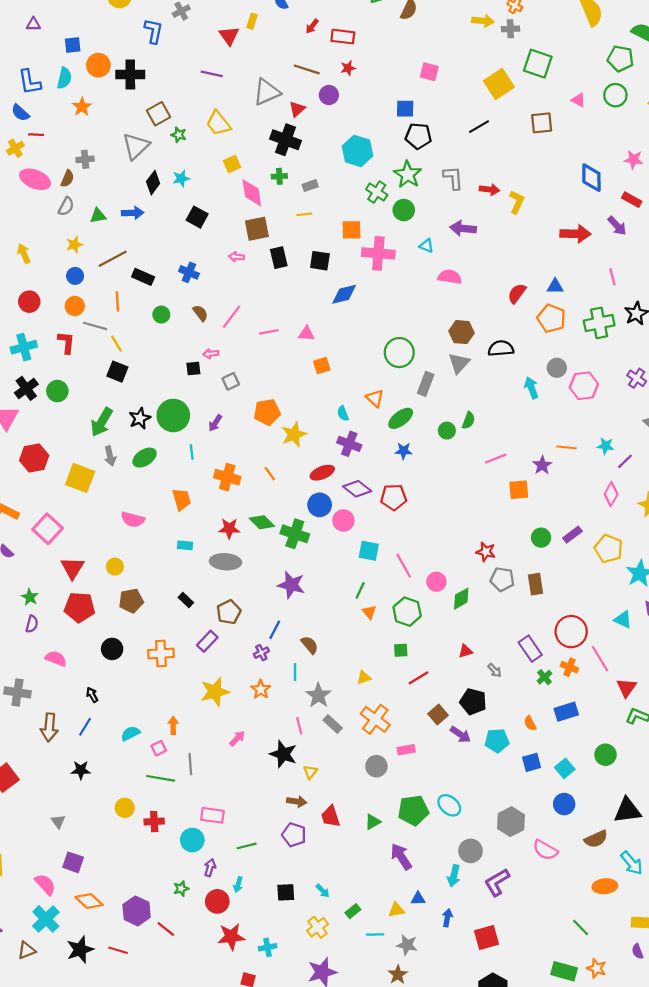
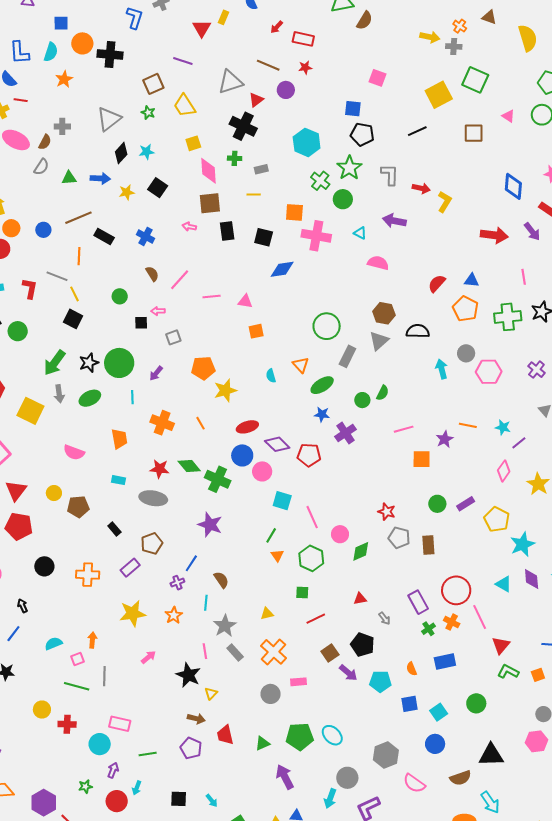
brown square: (159, 114) -> (153, 84), moved
yellow star: (74, 245) -> (127, 192), moved
orange circle: (75, 306) -> (11, 228), moved
green circle: (161, 315) -> (120, 296), moved
purple cross: (349, 444) -> (345, 433), moved, turned 30
brown pentagon: (131, 601) -> (78, 507), moved

